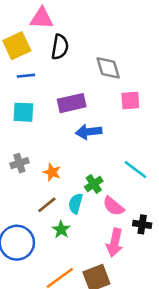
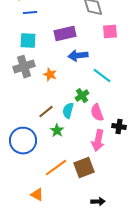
gray cross: (19, 163) -> (24, 67), moved, size x1.5
cyan line: (136, 170) -> (102, 76), moved
orange star: (52, 172) -> (50, 75), moved
pink semicircle: (113, 206) -> (97, 113), turned 30

